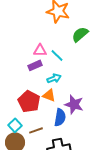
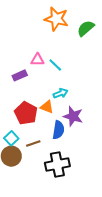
green semicircle: (80, 34) -> (86, 28), moved
purple rectangle: (35, 65) -> (20, 75), moved
cyan arrow: (54, 78) -> (61, 93), moved

